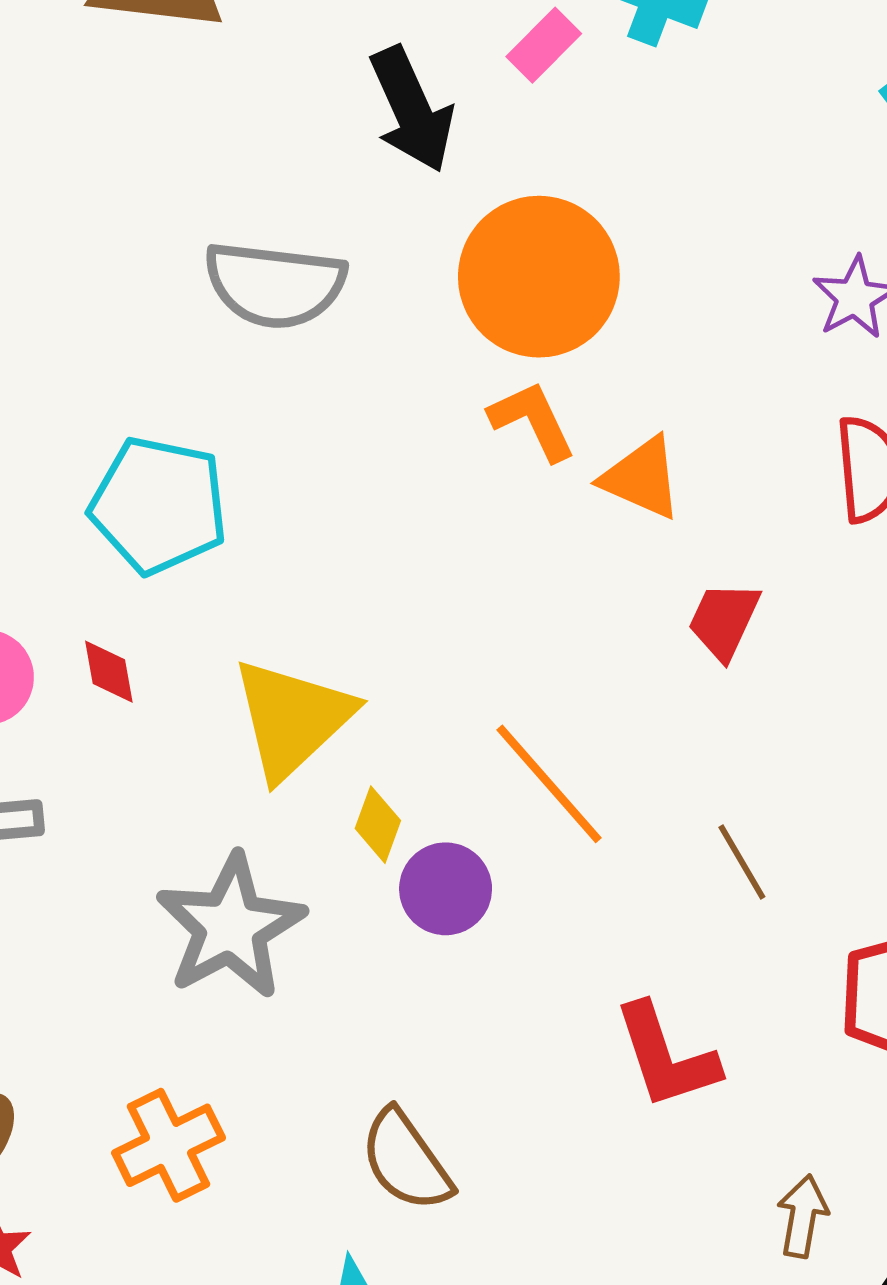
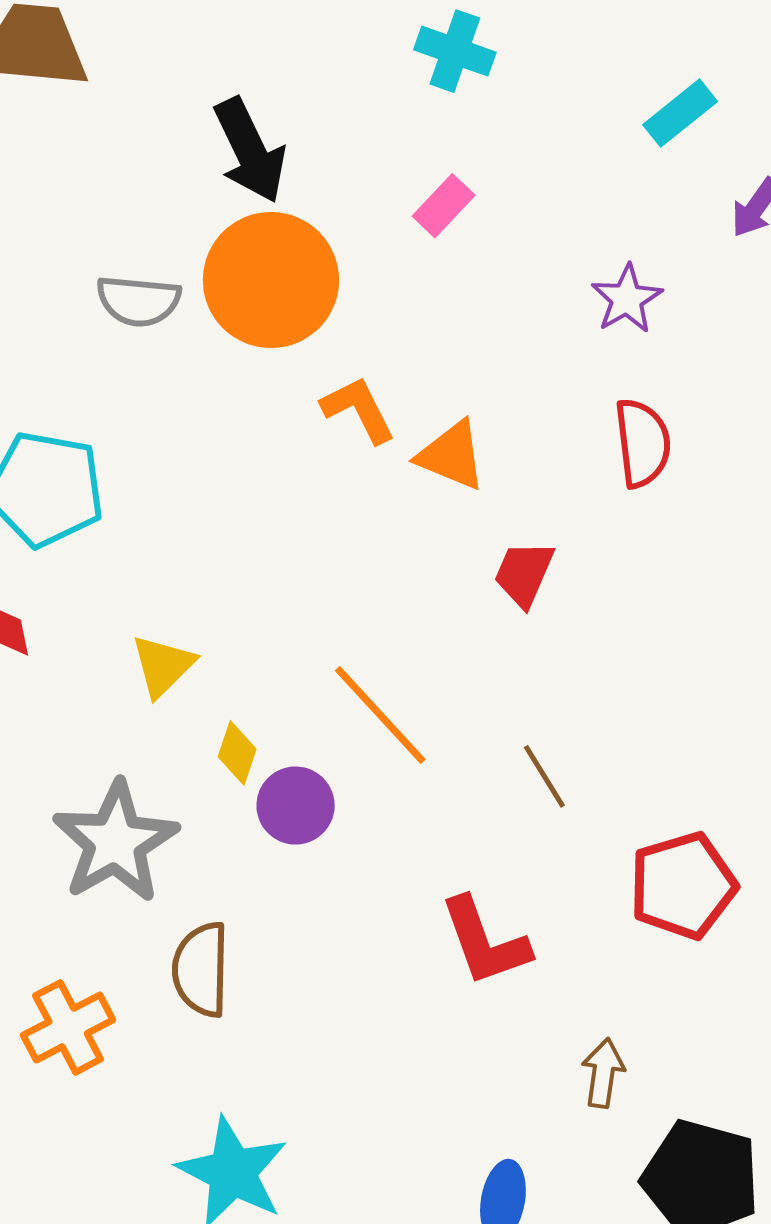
pink rectangle: (544, 45) -> (444, 206), moved
orange circle: (539, 277) -> (271, 280), moved
gray semicircle: (275, 285) -> (138, 301), size x0.7
yellow triangle: (292, 719) -> (163, 666), size x0.6
brown semicircle: (406, 1160) -> (201, 969), moved, turned 38

